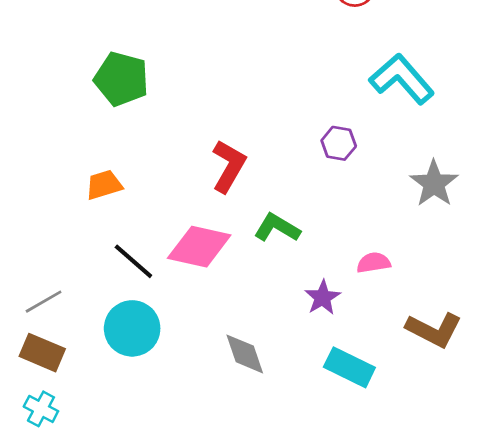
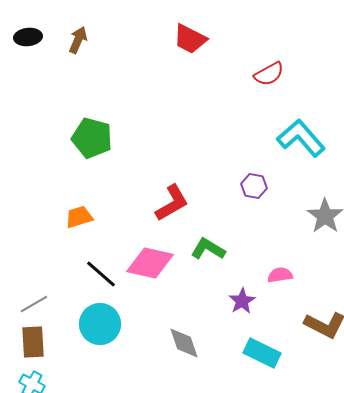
red L-shape: (229, 166) -> (172, 203), turned 30
brown rectangle: (42, 353) -> (33, 342), turned 64

